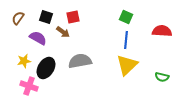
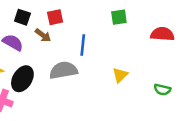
green square: (126, 17) -> (119, 17), turned -32
blue line: (126, 40) -> (83, 45), moved
yellow triangle: (127, 65) -> (120, 75), size x0.6

